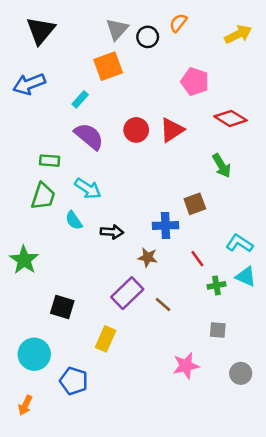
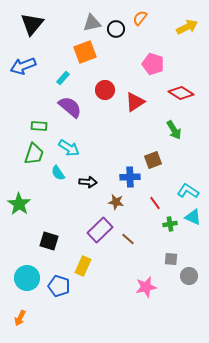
gray triangle: (117, 29) -> (92, 23), turned 36
red circle: (136, 130) -> (105, 90), moved
gray circle: (241, 373) -> (189, 276), moved
blue pentagon: (74, 381) -> (59, 286), moved

